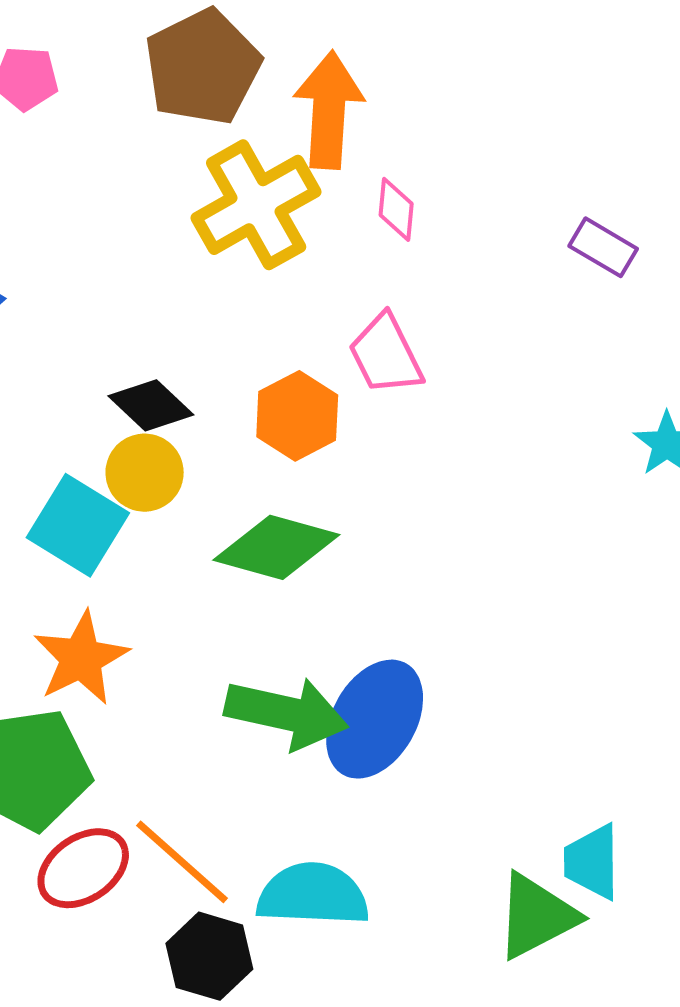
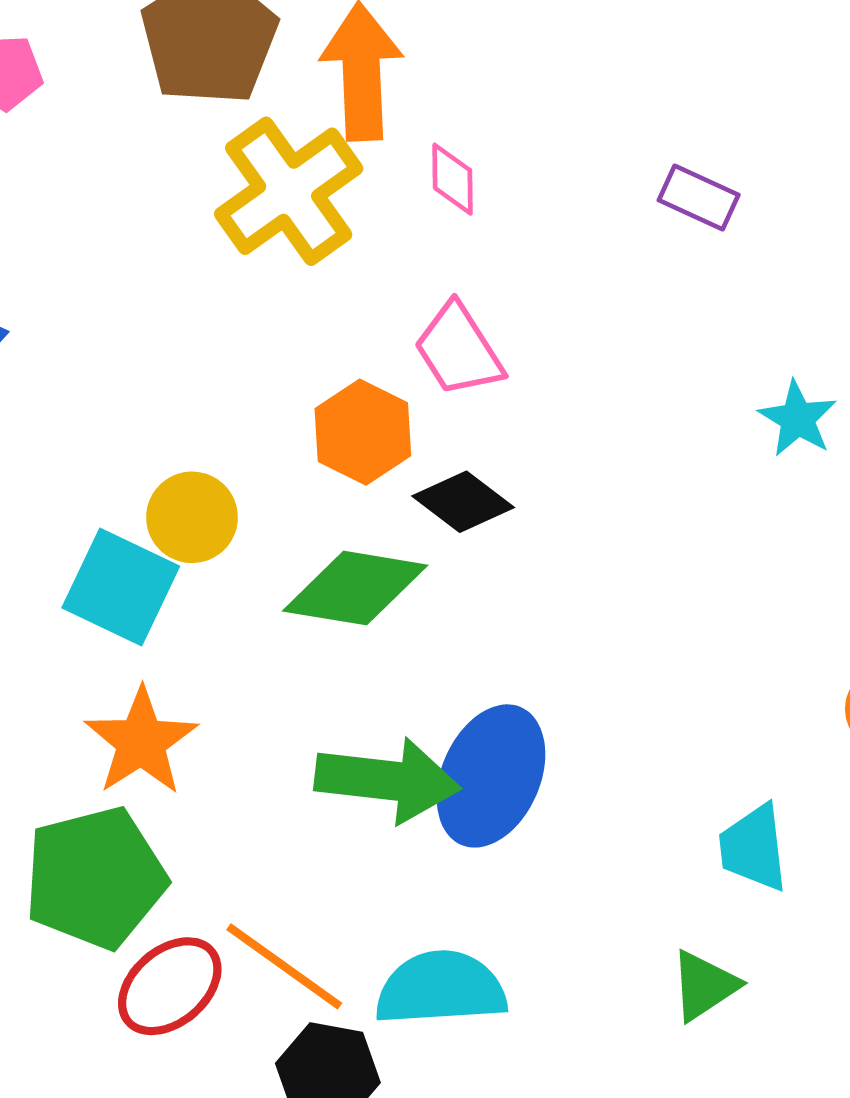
black diamond: (151, 405) -> (463, 502), moved
cyan trapezoid: (592, 862) -> (754, 848), moved
green triangle: (536, 916) -> (704, 986), size x0.7

